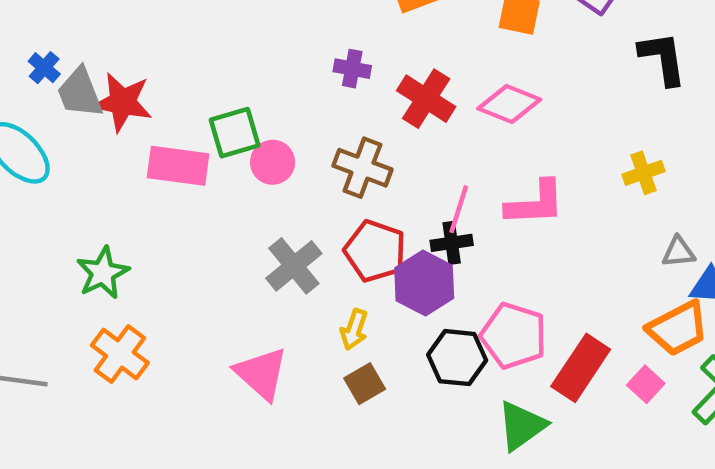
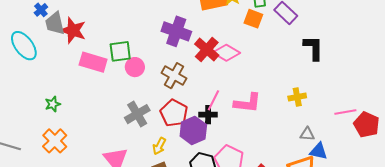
purple cross: (352, 69) -> (176, 31), size x1.8
pink diamond: (509, 104) -> (226, 53), moved
green star: (103, 273) -> (53, 104), size x0.7

